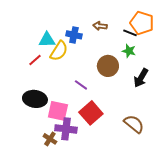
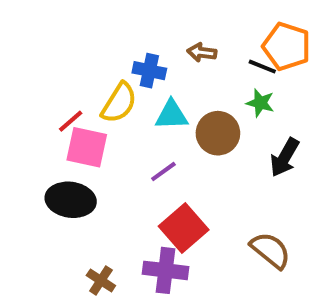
cyan triangle: (47, 40) -> (172, 115), moved
purple line: (81, 85) -> (163, 172), turned -72
pink square: (58, 111) -> (87, 147), moved
purple cross: (66, 129) -> (165, 270), moved

